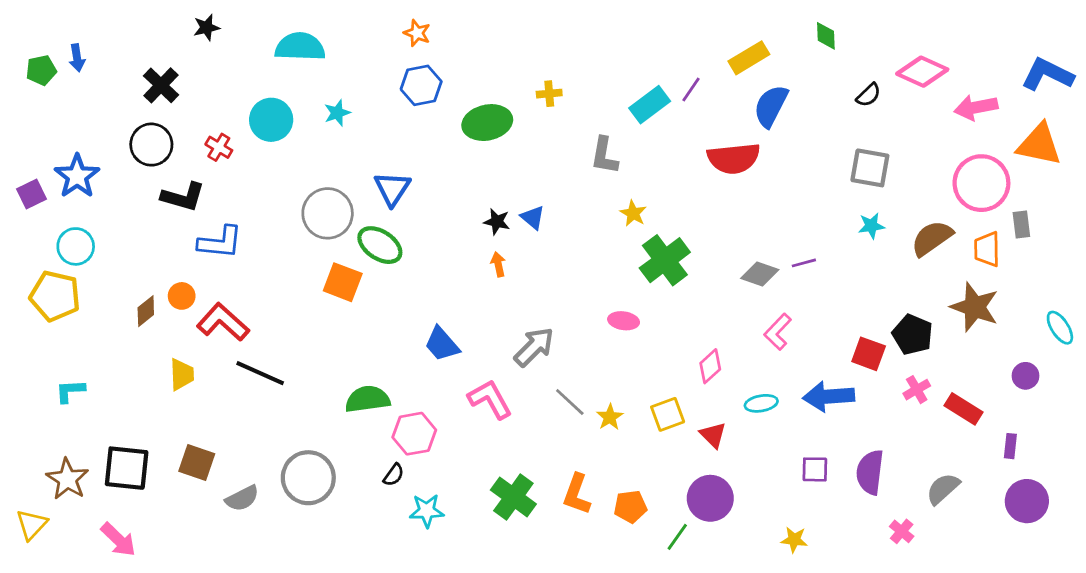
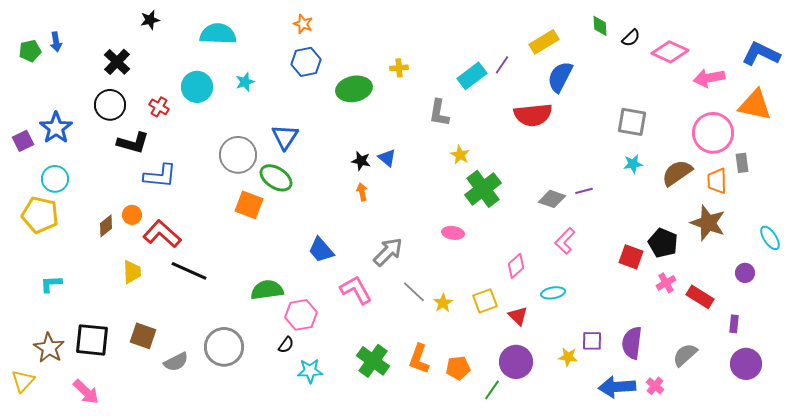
black semicircle: (869, 95) -> (631, 38), moved
blue arrow: (829, 396) -> (617, 387), moved
yellow star: (794, 540) -> (568, 357), moved

